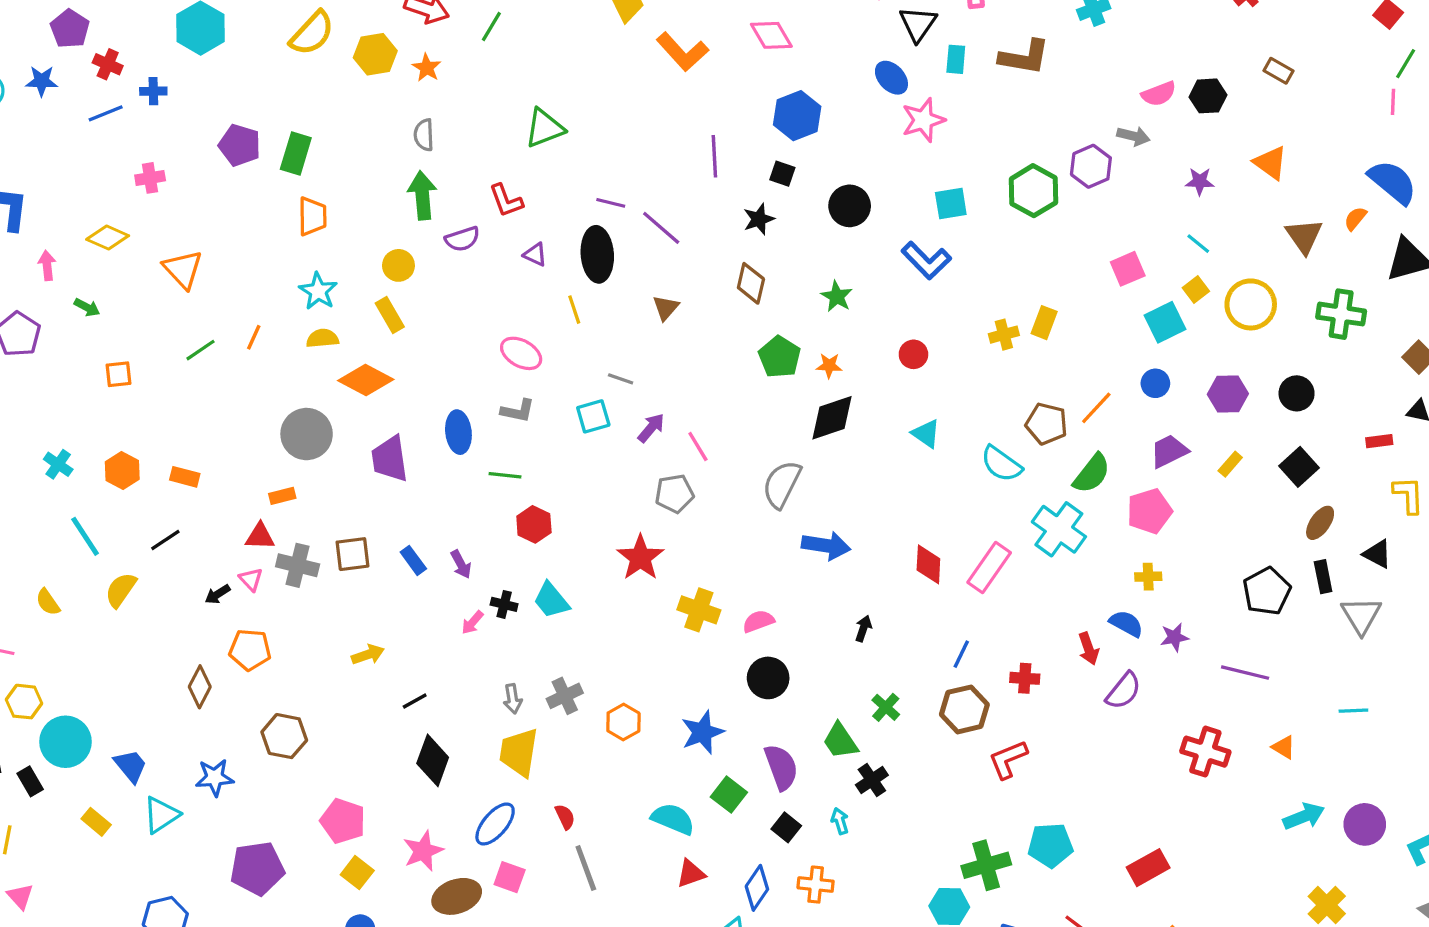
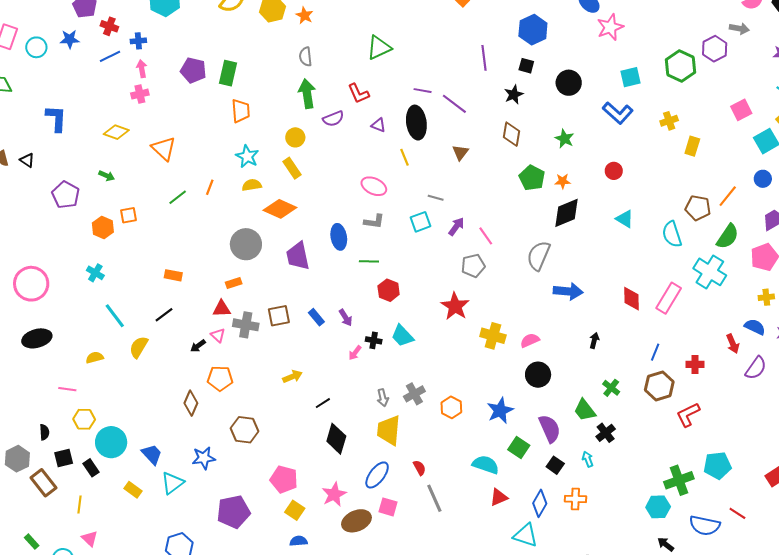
pink arrow: (47, 265) -> (142, 69), moved
yellow cross: (1004, 335) -> (669, 121), moved
cyan semicircle: (1001, 464) -> (672, 234), turned 40
orange hexagon: (122, 470) -> (103, 228), moved
yellow semicircle: (48, 602) -> (95, 358), turned 114

